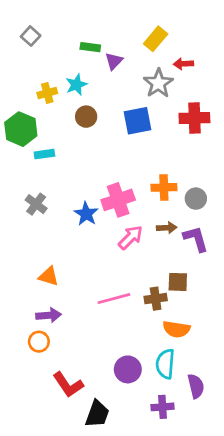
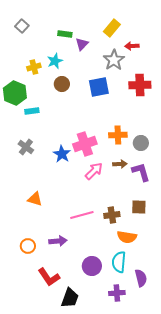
brown square: (178, 282) -> (139, 207), moved
purple arrow: (49, 315) -> (58, 241), moved

